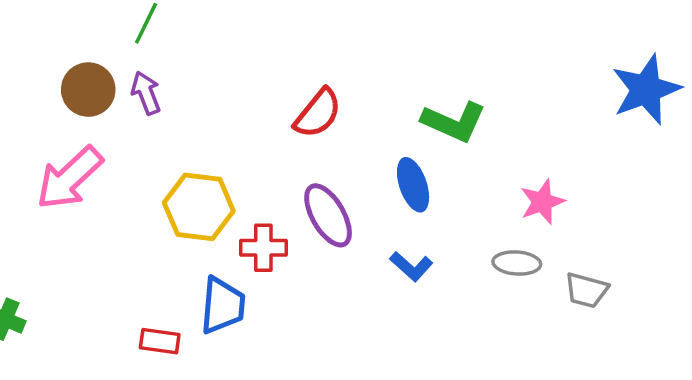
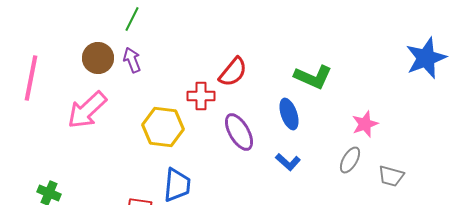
red cross: (263, 248) -> (201, 96), moved
gray ellipse: (517, 263) -> (350, 160), turned -64

